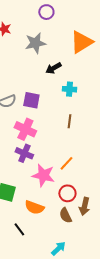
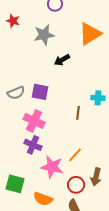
cyan cross: (69, 89) -> (98, 98), moved
brown arrow: (85, 206) -> (96, 177), moved

